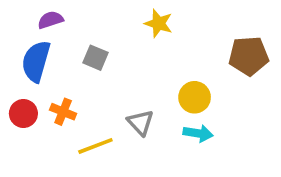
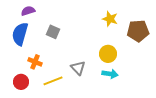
yellow star: (159, 23) -> (110, 19), moved
red circle: (23, 113) -> (21, 82), moved

